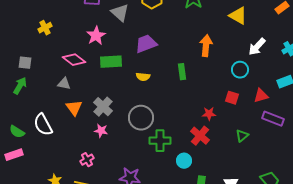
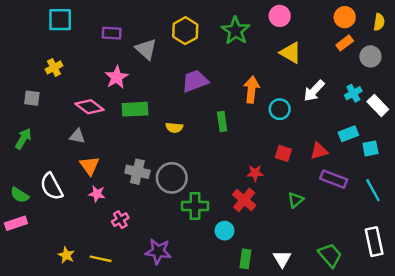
purple trapezoid: (146, 44) -> (195, 81), moved
gray square: (25, 63) -> (32, 98), moved
cyan circle: (240, 70) -> (280, 109), moved
gray cross: (103, 107) -> (137, 172), moved, turned -30
pink star: (101, 131) -> (97, 194), moved
pink cross: (87, 160) -> (120, 220), moved

